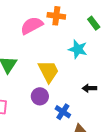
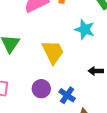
purple circle: (40, 96) -> (41, 89), moved

